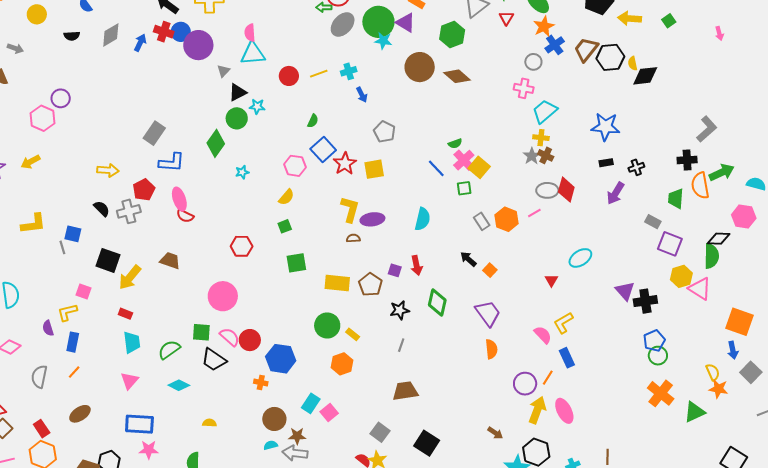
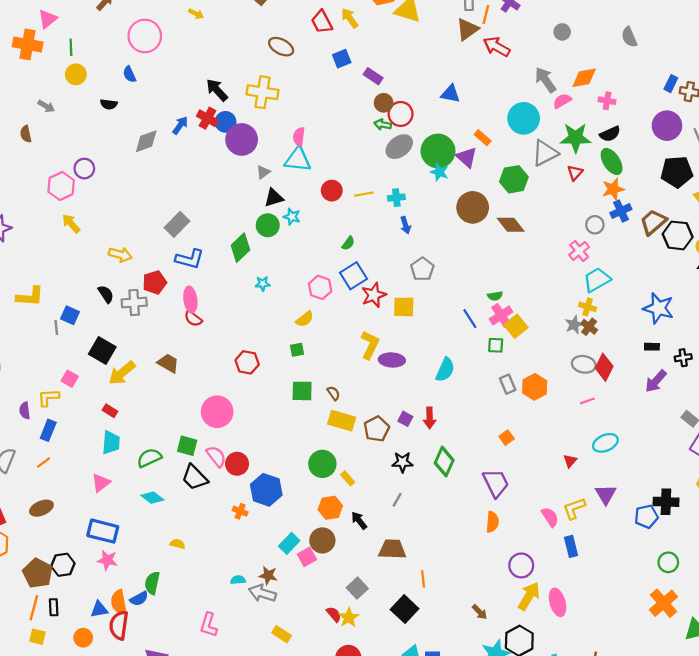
gray diamond: (111, 35) -> (146, 141), moved
pink cross: (524, 88) -> (579, 251), turned 30
yellow arrow: (30, 162) -> (71, 224), moved, turned 66
pink line: (534, 213) -> (587, 401), moved
brown semicircle: (353, 238) -> (333, 393), moved, turned 48
black arrow: (468, 259) -> (359, 521), moved
purple triangle: (625, 291) -> (606, 494), moved
blue pentagon: (654, 341) -> (646, 517), moved
orange line: (548, 378) -> (423, 579), moved, turned -49
brown circle: (274, 419) -> (322, 540), moved

